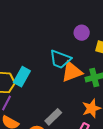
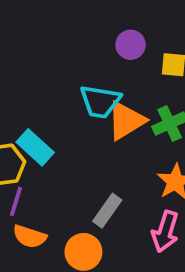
cyan rectangle: (22, 77) -> (35, 147), turned -66

